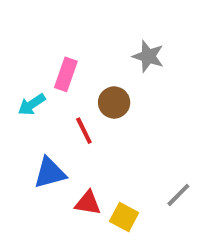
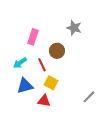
cyan arrow: (32, 105) -> (20, 63), moved
yellow square: (124, 217) -> (51, 83), moved

